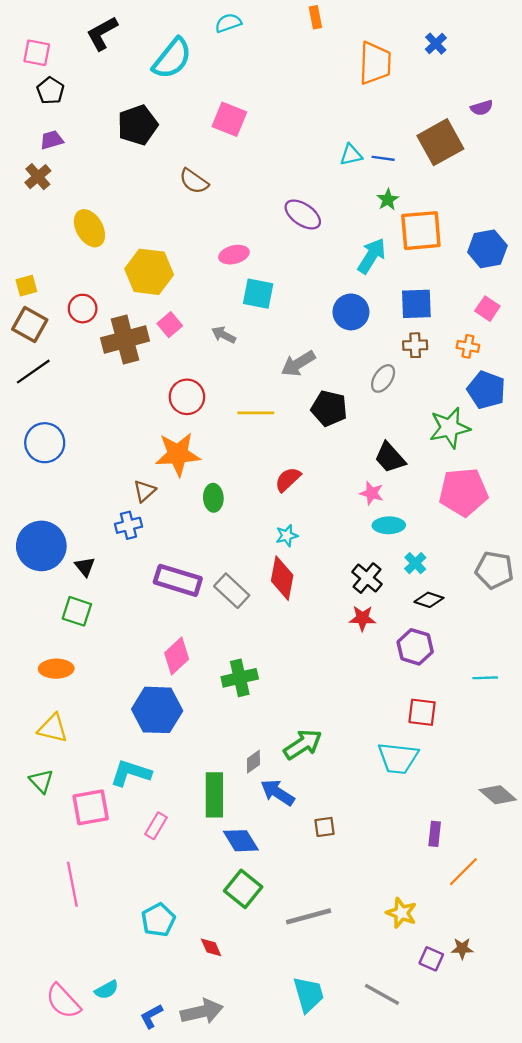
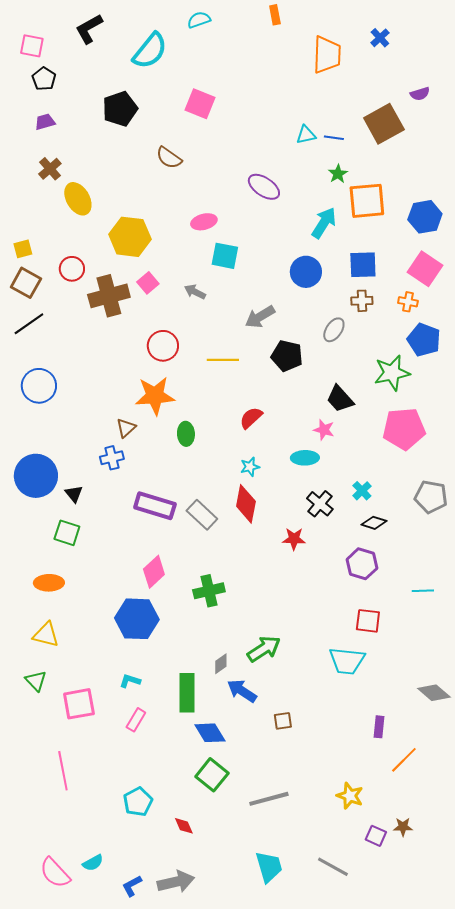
brown cross: (38, 177) -> (50, 169), moved
pink square: (487, 309) -> (425, 269), size x1.6
cyan ellipse: (389, 525) -> (305, 458), moved
red star: (362, 618) -> (294, 539), moved
cyan L-shape: (131, 773) -> (130, 681), moved, size x0.6

